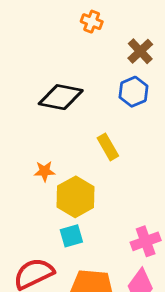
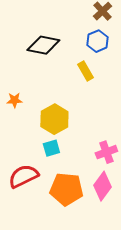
yellow rectangle: (108, 147) -> (85, 71), moved
orange star: (44, 171) -> (14, 100), moved

